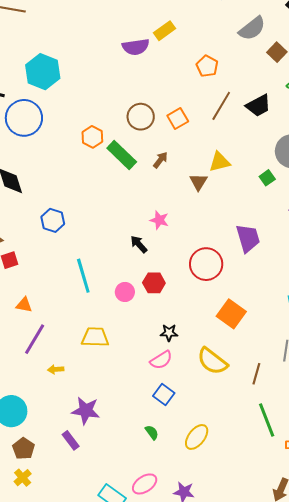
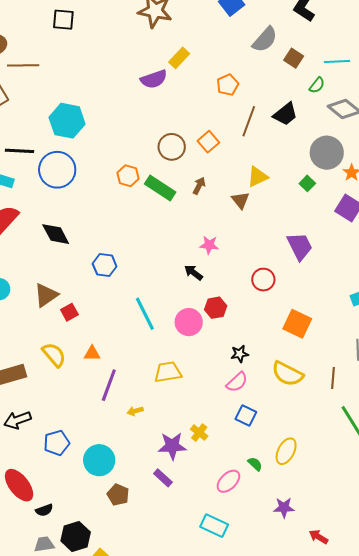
orange pentagon: (207, 66) -> (228, 85), turned 30
red circle: (206, 264) -> (263, 280), size x0.7
pink circle: (125, 292) -> (189, 322), size x1.4
green semicircle: (152, 432) -> (255, 464), moved
yellow cross: (23, 478) -> (199, 433), moved
pink ellipse: (145, 484) -> (228, 481), moved

